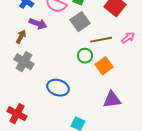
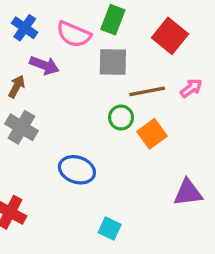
gray square: (80, 22) -> (113, 62), turned 36
purple triangle: (112, 100) -> (188, 193), moved

